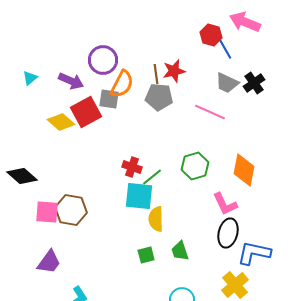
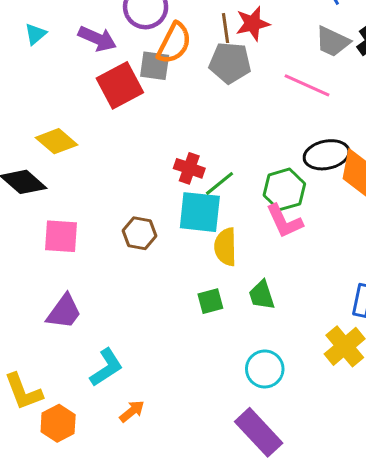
yellow diamond: (61, 122) -> (57, 141), moved
green hexagon: (195, 166) -> (284, 189), moved
pink L-shape: (225, 204) -> (284, 221), moved
brown hexagon: (71, 210) -> (140, 233), moved, size x0.7
black ellipse: (228, 233) -> (327, 155), moved, turned 64

